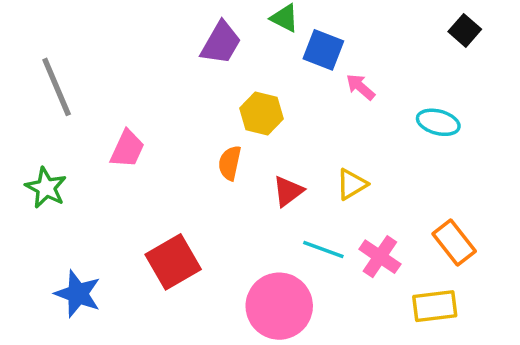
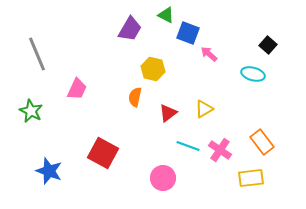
black square: (465, 30) -> (268, 45), moved
red square: (173, 262) -> (103, 153), turned -32
pink circle: (279, 306) -> (163, 178), size x0.7

